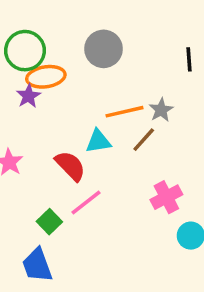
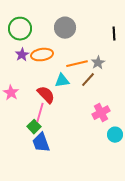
orange ellipse: (46, 77) -> (42, 55), moved
pink line: (86, 202) -> (40, 113), moved, turned -36
blue trapezoid: (37, 265) -> (41, 143), moved

